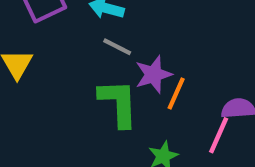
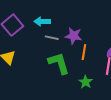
purple star: (153, 75) -> (74, 36), moved, turned -30

